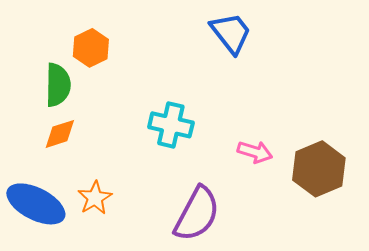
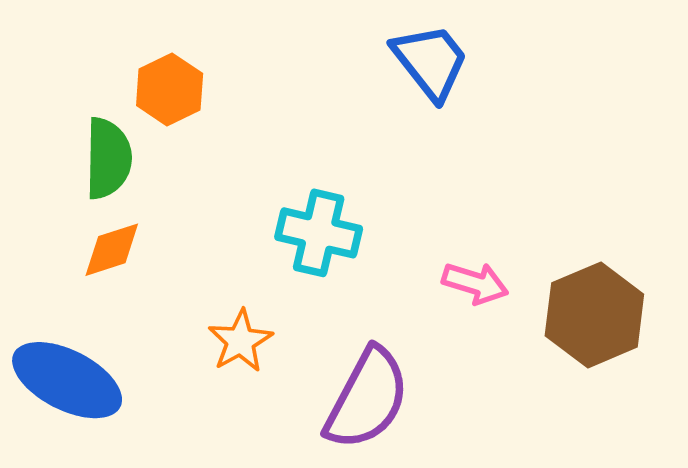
orange star: (95, 198) -> (240, 341), moved

